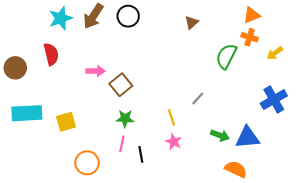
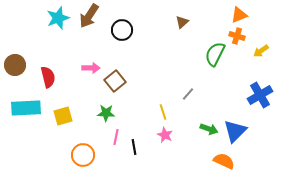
black circle: (128, 16) -> (122, 30), moved
red semicircle: (51, 54) -> (48, 77), moved
green star: (125, 119) -> (106, 113), moved
blue triangle: (247, 138) -> (235, 131), turned -40

